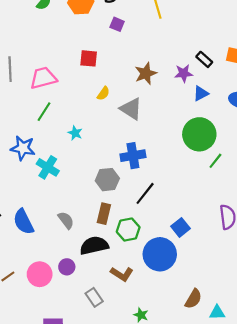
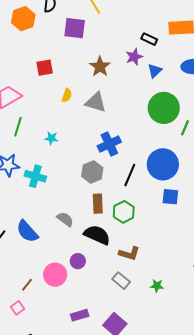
purple square: (117, 24) -> (75, 28), moved, size x1.6
blue square: (180, 227) -> (170, 197), turned -30
black semicircle: (94, 245) -> (97, 235), turned 52
blue circle: (160, 254) -> (163, 164), moved
gray rectangle: (94, 297) -> (121, 281), moved

